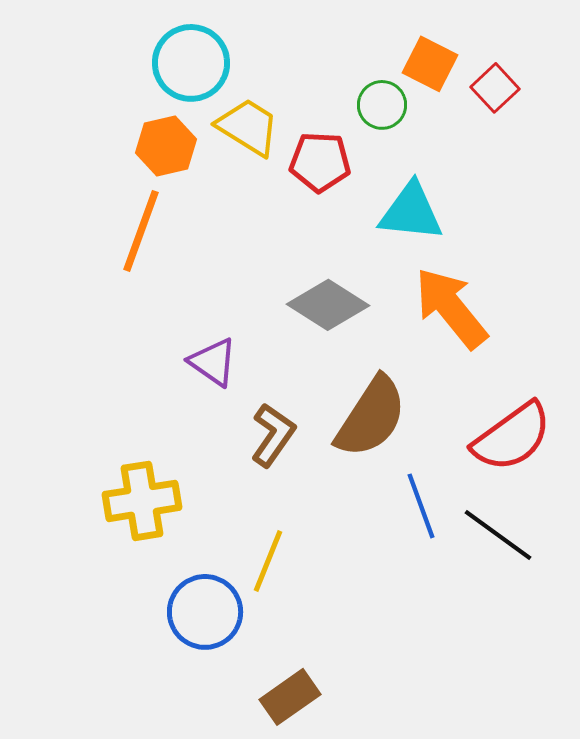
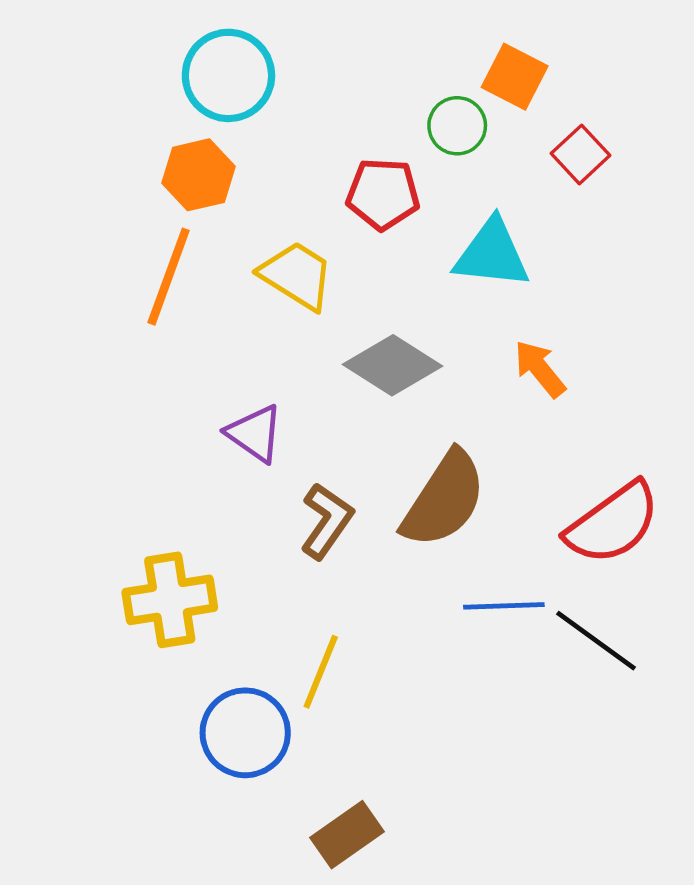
red square: (495, 88) -> (580, 154), moved
yellow trapezoid: (248, 127) -> (297, 275), moved
orange arrow: (451, 308) -> (540, 369), size x0.6
blue line: (421, 506) -> (504, 606), turned -72

